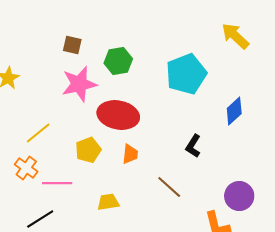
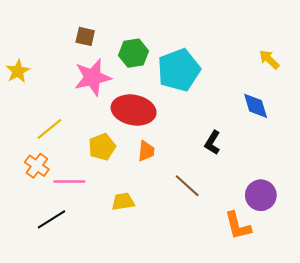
yellow arrow: (235, 36) -> (269, 60), moved, size x0.7
cyan pentagon: (186, 74) -> (179, 70), moved
blue diamond: (234, 111) -> (256, 106), turned -64

